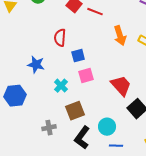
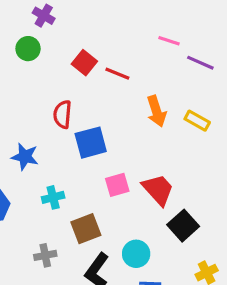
blue square: (78, 56) -> (91, 143), size x1.5
pink square: (86, 76) -> (117, 185), moved
cyan cross: (61, 86) -> (53, 197), moved, turned 32

